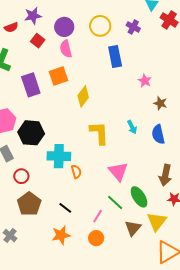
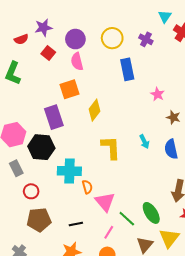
purple rectangle: (31, 85) -> (54, 117), moved
pink triangle: (118, 171) -> (105, 202), moved
brown pentagon: (29, 204) -> (39, 220), turned 30
black line: (65, 208) -> (76, 224), turned -48

